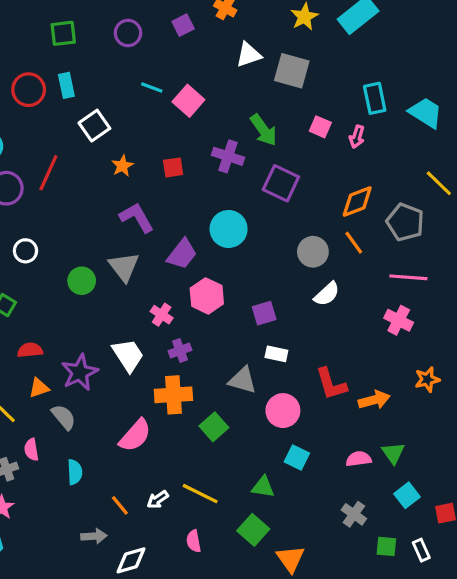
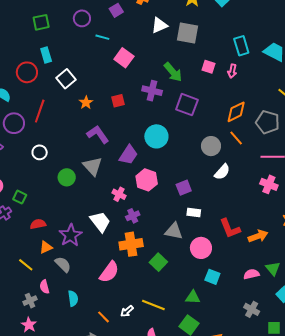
cyan line: (152, 88) -> (102, 37), moved
red circle: (29, 90) -> (27, 72), moved
white circle: (25, 251) -> (40, 152), moved

